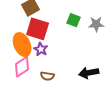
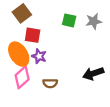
red square: (38, 29) -> (33, 35), size x0.7

